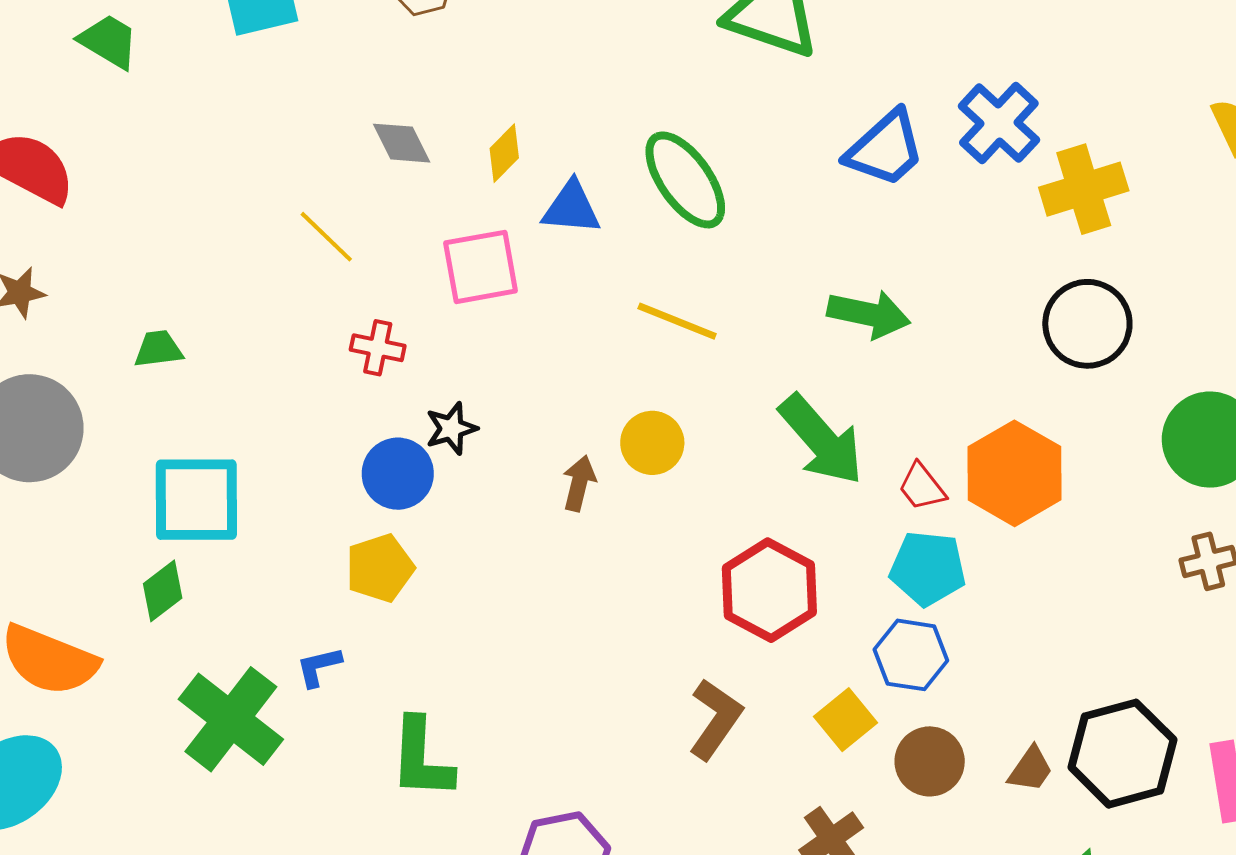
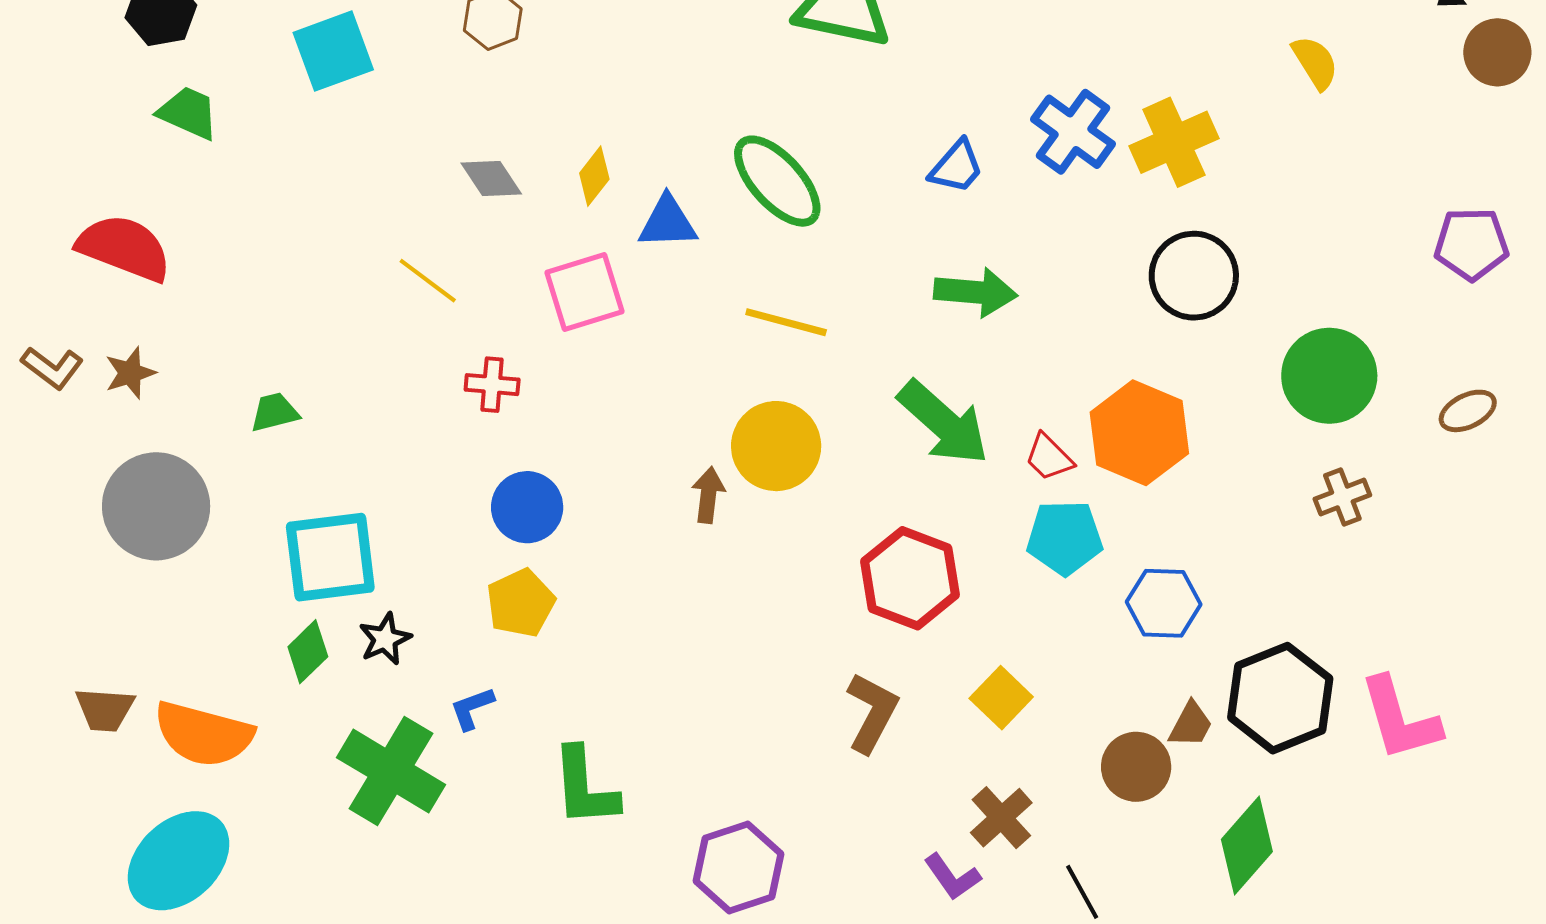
blue cross: (999, 123) -> (1073, 132), moved
blue trapezoid: (885, 149) -> (956, 167), moved, size x0.7
black star: (451, 428) -> (385, 639), moved
yellow circle: (652, 443) -> (776, 446), size x1.4
blue hexagon: (911, 655) -> (1164, 603), moved
brown circle: (930, 761) -> (1136, 767), moved

